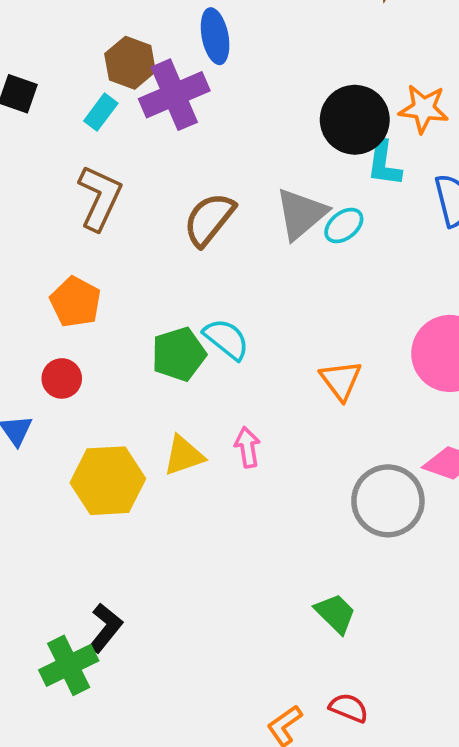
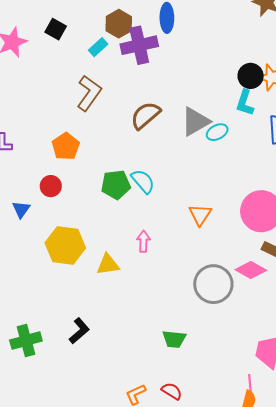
black circle: (355, 120) -> (251, 76), moved, size x0.7
yellow triangle: (184, 456) -> (108, 264), moved
green trapezoid: (335, 613) -> (174, 339), turned 130
black L-shape: (105, 628) -> (79, 331), moved

